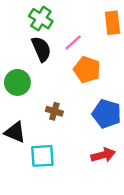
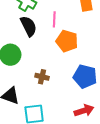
pink line: (73, 42) -> (54, 19), turned -42

